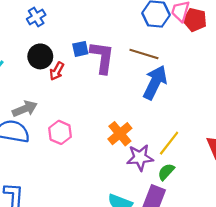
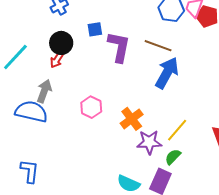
blue square: (80, 49) -> (95, 29), moved
red arrow: (57, 71) -> (57, 60), moved
gray arrow: (25, 109) -> (44, 91), turned -50
pink hexagon: (60, 132) -> (91, 107), moved

